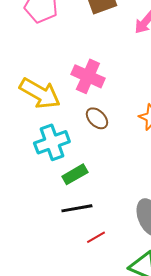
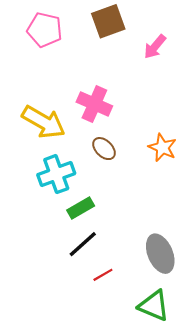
black line: (77, 208) -> (83, 244), turned -32

